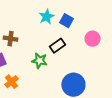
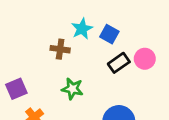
brown cross: (10, 39) -> (60, 49), moved
black rectangle: (57, 46) -> (119, 63), moved

